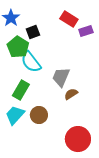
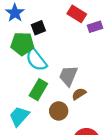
green pentagon: (18, 47) -> (22, 44), turned -30
green rectangle: (21, 90) -> (38, 90), moved
brown circle: (39, 115) -> (59, 111), moved

